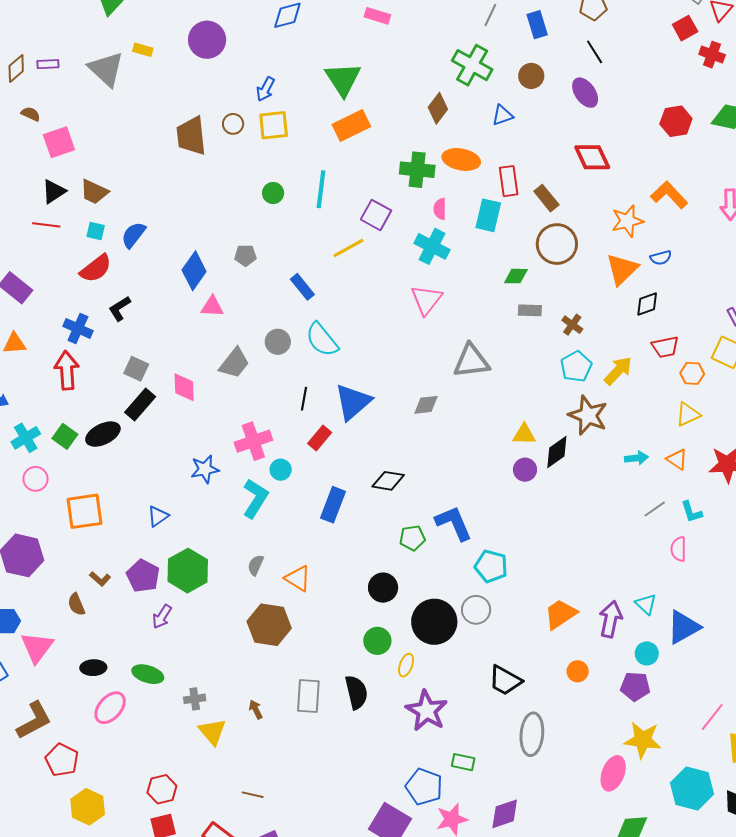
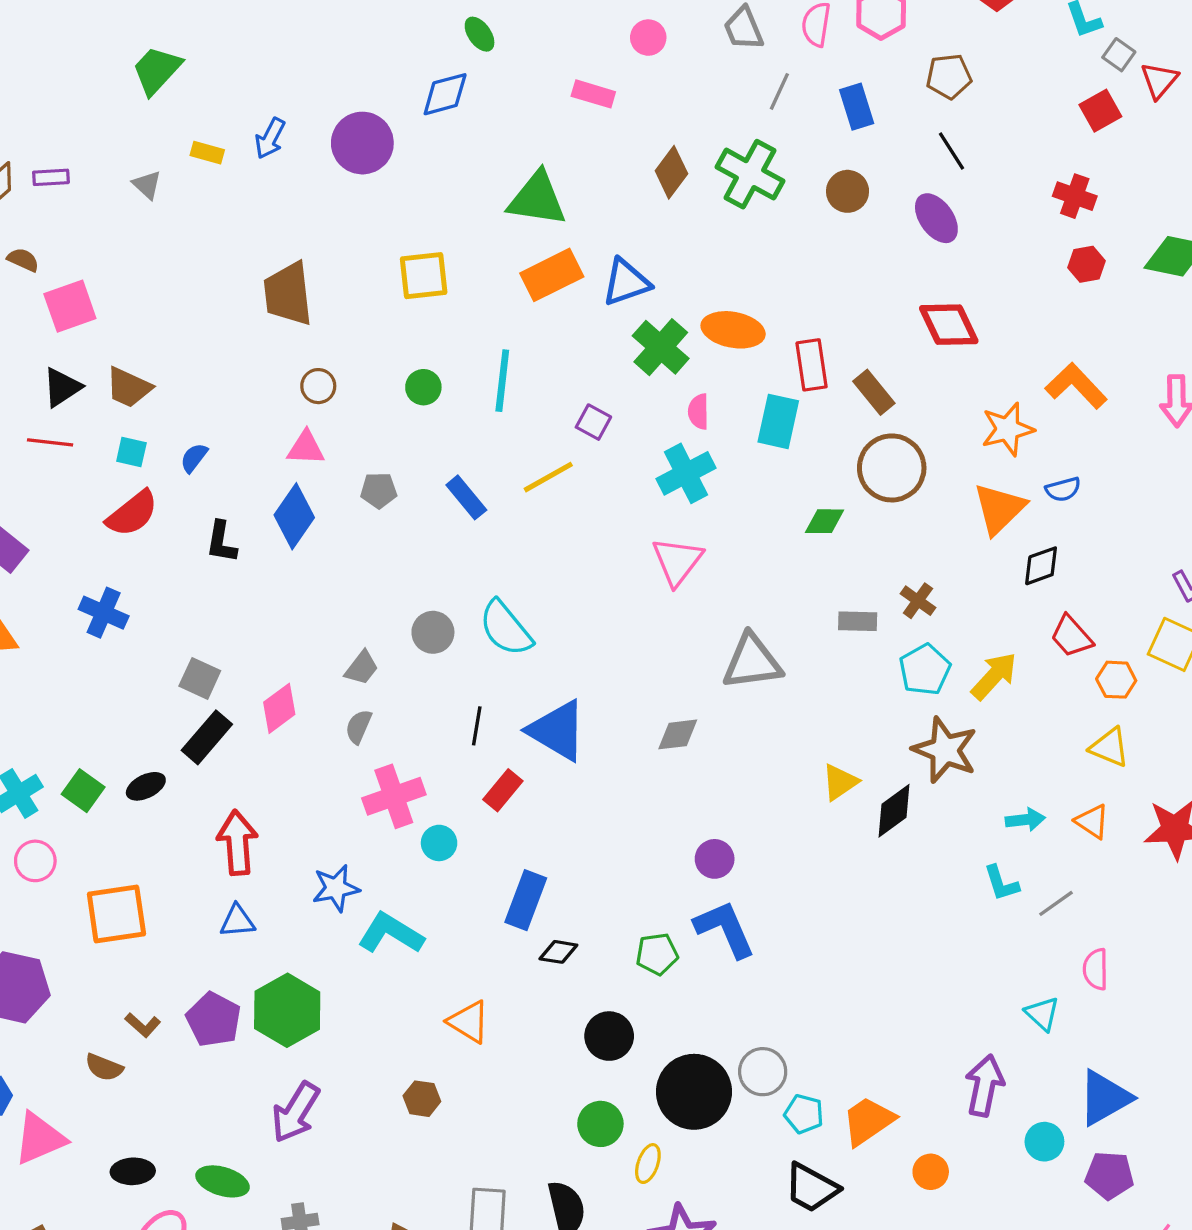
purple circle: (207, 40) -> (362, 143), moved
red cross: (712, 55) -> (1075, 196), moved
gray triangle: (106, 69) -> (147, 185), size x0.5
green triangle: (343, 79) -> (537, 199), turned -48
blue arrow: (265, 89) -> (270, 138), moved
brown diamond: (438, 108) -> (671, 172), moved
blue triangle: (502, 115) -> (626, 282), moved, size x1.4
red hexagon: (676, 121) -> (1086, 264), size x0.7
brown circle: (233, 124) -> (318, 386), moved
green cross: (417, 170) -> (661, 347), turned 36
purple square: (376, 215) -> (593, 422), size x0.7
blue semicircle: (133, 235) -> (194, 458), size x0.7
cyan cross: (432, 246) -> (686, 473), turned 36
blue rectangle: (302, 287) -> (466, 497), moved
pink triangle: (212, 307) -> (306, 448), moved
black L-shape: (120, 308) -> (221, 542), moved, turned -48
gray rectangle: (530, 310) -> (858, 621), moved
red trapezoid: (665, 347) -> (1071, 636), turned 60
gray trapezoid: (234, 363) -> (362, 668), size x0.7
red arrow: (67, 370) -> (237, 843), moved
pink diamond: (184, 387) -> (279, 708), turned 56
blue triangle: (353, 402) -> (557, 731), turned -48
yellow triangle: (688, 414) -> (1110, 747), turned 48
black ellipse: (103, 434) -> (146, 786), size x0.7
yellow triangle: (524, 434) -> (840, 782), turned -35
blue star: (205, 469) -> (336, 888), moved
purple circle: (525, 470) -> (715, 859), moved
black diamond: (388, 481) -> (558, 952), moved, size x0.7
cyan L-shape: (255, 498) -> (391, 933), moved, turned -90
cyan L-shape: (691, 512) -> (1001, 883), moved
blue triangle: (158, 516) -> (237, 921), turned 30
gray semicircle: (256, 565) -> (359, 727), moved
cyan pentagon: (491, 566) -> (804, 1114), moved, size x0.7
brown semicircle: (76, 604) -> (104, 1067), turned -45
cyan triangle: (646, 604) -> (1042, 1014), moved
orange trapezoid: (560, 614) -> (868, 1121), moved
purple arrow: (162, 617) -> (296, 1112), moved, size x1.5
brown hexagon: (269, 625) -> (422, 1099), size x0.5
pink triangle: (37, 647) -> (40, 1138), turned 30
purple pentagon: (635, 686) -> (1109, 1175), moved

